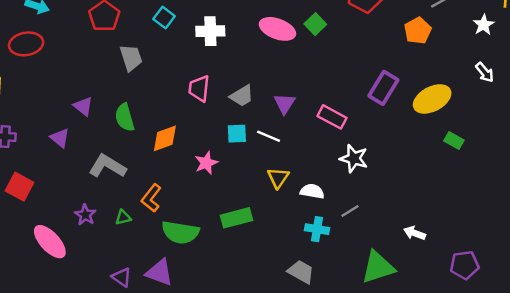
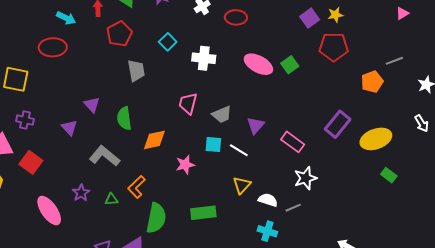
white star: (354, 158) -> (305, 178), turned 30
gray line: (350, 211) -> (293, 208), moved
green semicircle: (180, 232) -> (156, 218), turned -96

